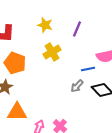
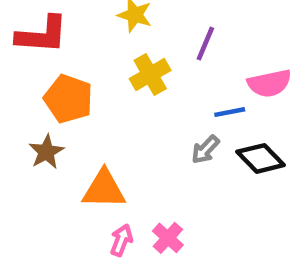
purple line: (77, 29) -> (205, 44), moved
orange triangle: (17, 112) -> (104, 189), moved

